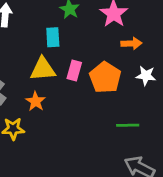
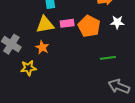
pink rectangle: (74, 70) -> (67, 23), turned 72

